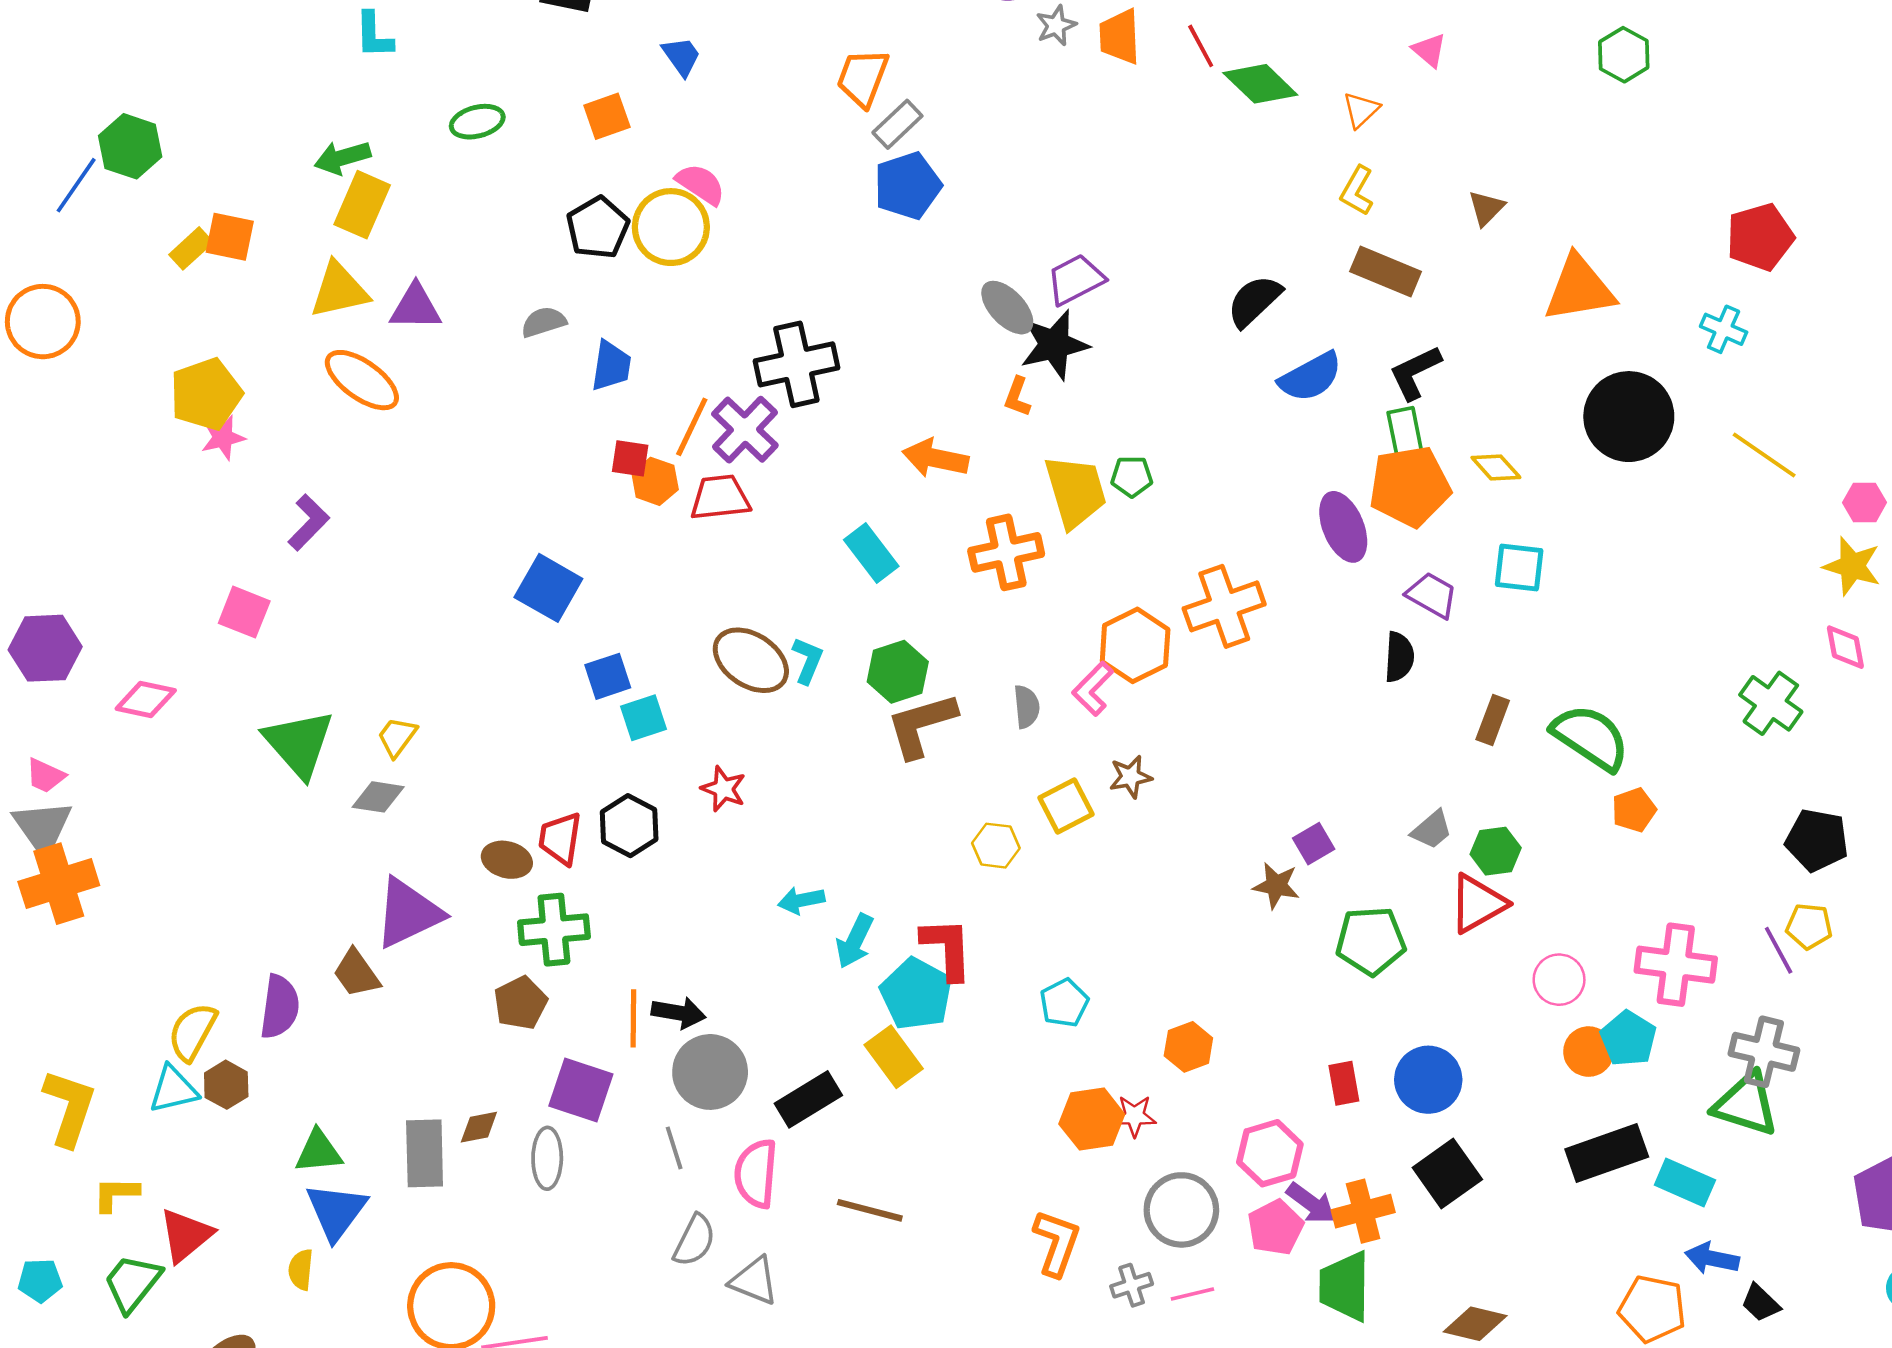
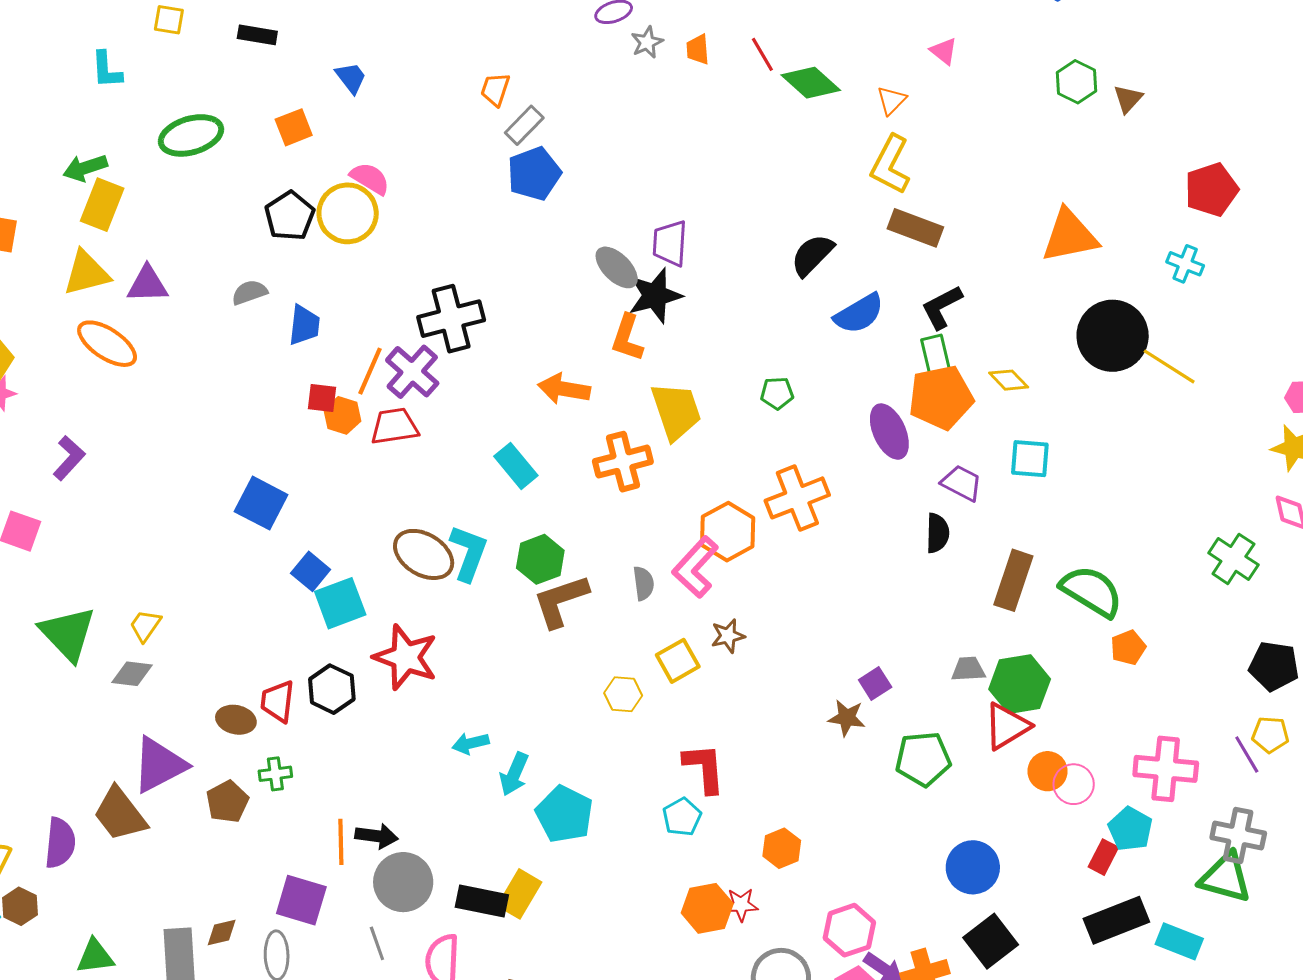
orange trapezoid: (1120, 37) -> (698, 49), size x0.7
green hexagon: (1624, 55) -> (1077, 82), moved
orange trapezoid: (863, 78) -> (495, 89), size x0.7
green ellipse: (477, 122) -> (191, 135), size x1.5
yellow L-shape: (1357, 191) -> (890, 165), size x1.5
brown triangle: (1486, 208) -> (1128, 99), moved
purple trapezoid: (1076, 280) -> (670, 243), turned -57
orange L-shape: (1017, 397) -> (627, 338), size x1.5
yellow line: (1764, 455) -> (1169, 366), moved
green pentagon: (1132, 476) -> (777, 393), moved
cyan L-shape: (808, 660) -> (469, 553), size x1.5
blue square: (608, 676) -> (311, 571), turned -30
pink L-shape: (1093, 689) -> (695, 567), size x1.4
cyan square: (643, 718) -> (340, 603), size x1.4
brown rectangle: (1493, 720) -> (1013, 580), size x1.5
red star: (723, 789) -> (406, 657), size x1.8
gray trapezoid: (1432, 830) -> (968, 669), turned -141
green hexagon: (1496, 851) -> (1020, 684), size x1.5
green cross: (554, 930) -> (275, 774), size x0.6
red L-shape: (947, 948) -> (704, 768), moved
brown trapezoid: (356, 973) -> (120, 814), size x1.4
brown pentagon: (520, 1003) -> (227, 802), moved
orange circle: (1589, 1052) -> (1048, 771), moved
yellow rectangle: (894, 1057) -> (520, 894), moved, turned 69
red rectangle: (1344, 1083) -> (1103, 857), moved, turned 40
black rectangle: (808, 1099) -> (482, 901), turned 45

